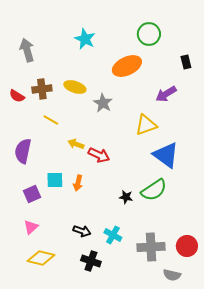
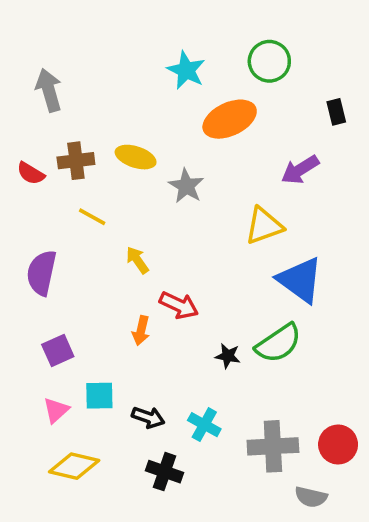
cyan star: (85, 39) -> (186, 70), moved
yellow arrow: (76, 144) -> (137, 260), turned 35
red arrow: (99, 155) -> (179, 305), moved
cyan square: (55, 180) -> (99, 396), moved

